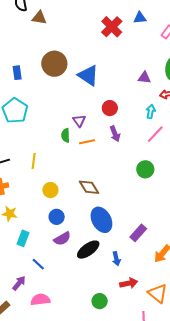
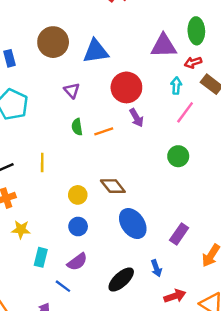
blue triangle: (88, 75) -> (96, 51), turned -35
purple triangle: (144, 78) -> (164, 46), size x1.6
red circle: (110, 108) -> (126, 87), size x1.6
purple triangle: (79, 121) -> (72, 90), moved
yellow circle: (50, 190) -> (78, 195), moved
purple semicircle: (62, 239) -> (77, 262), moved
black ellipse: (88, 250) -> (121, 280), moved

